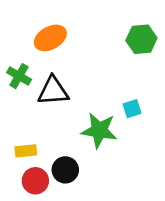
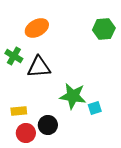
cyan square: (132, 109) -> (95, 108), moved

